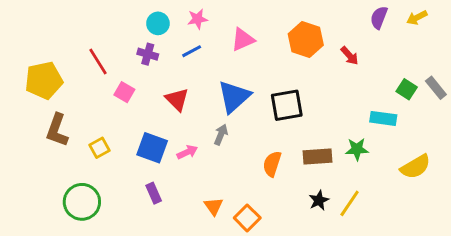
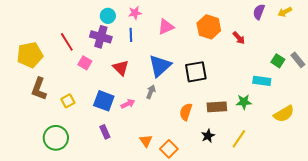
blue line: (192, 51) -> (131, 35), turned -64
purple cross: (148, 54) -> (101, 37), size x1.5
black star: (319, 200) -> (208, 136), moved

